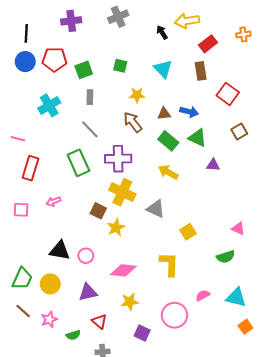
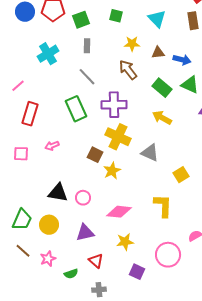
brown triangle: (164, 114) -> (158, 53), moved
pink line: (18, 139) -> (18, 86), turned -56

